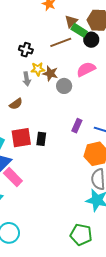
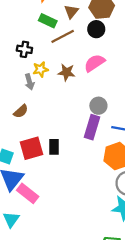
green rectangle: (79, 30) -> (48, 21), moved
brown star: (50, 73) -> (66, 72), moved
gray circle: (64, 86) -> (98, 106), moved
purple rectangle: (77, 126) -> (92, 127), size x1.5

